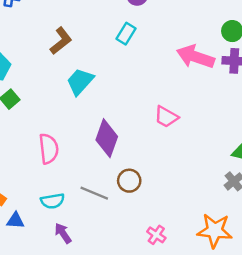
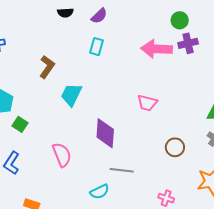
brown circle: (129, 181) -> (175, 147), moved
gray line: (94, 193) -> (122, 170), moved
cyan semicircle: (53, 201) -> (100, 192), moved

